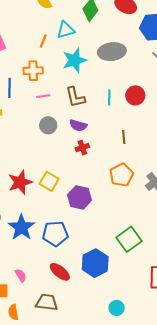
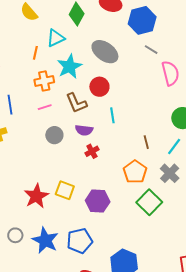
gray ellipse: (112, 52) -> (105, 52), turned 52
orange cross: (33, 71) -> (44, 81), moved
red circle: (135, 95) -> (99, 87), moved
cyan line: (109, 98) -> (112, 115), moved
brown line: (124, 137) -> (146, 142), moved
green square: (129, 239) -> (149, 202), moved

